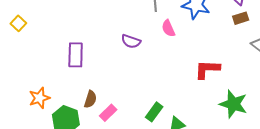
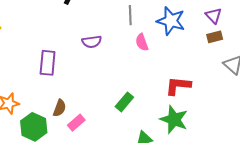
purple semicircle: (131, 41) -> (92, 42), moved, turned -30
green star: (233, 104) -> (174, 120), moved
green rectangle: (154, 112) -> (124, 102), moved

